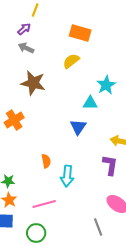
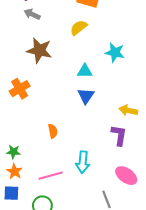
cyan star: (106, 85) -> (115, 52), turned -30
cyan triangle: (90, 103) -> (85, 71), moved
cyan arrow: (67, 176) -> (83, 162), moved

